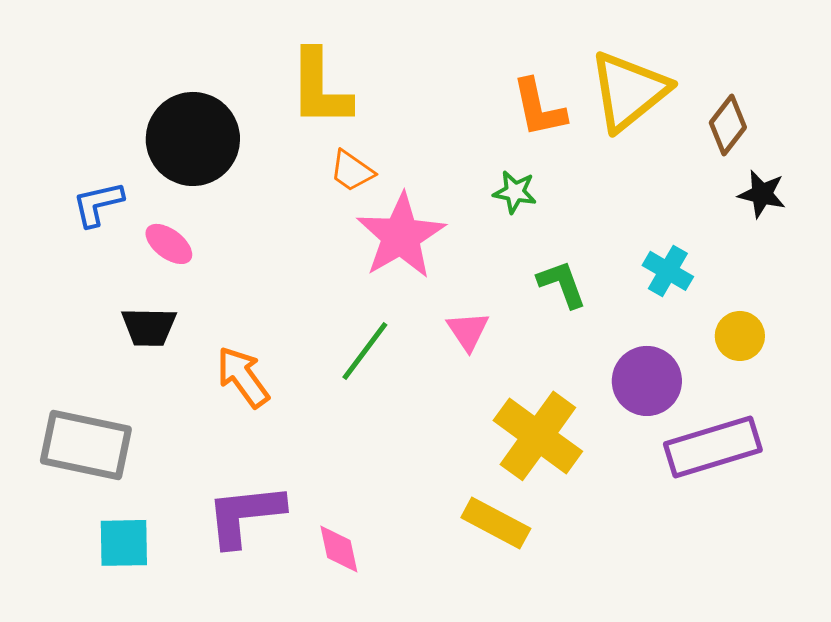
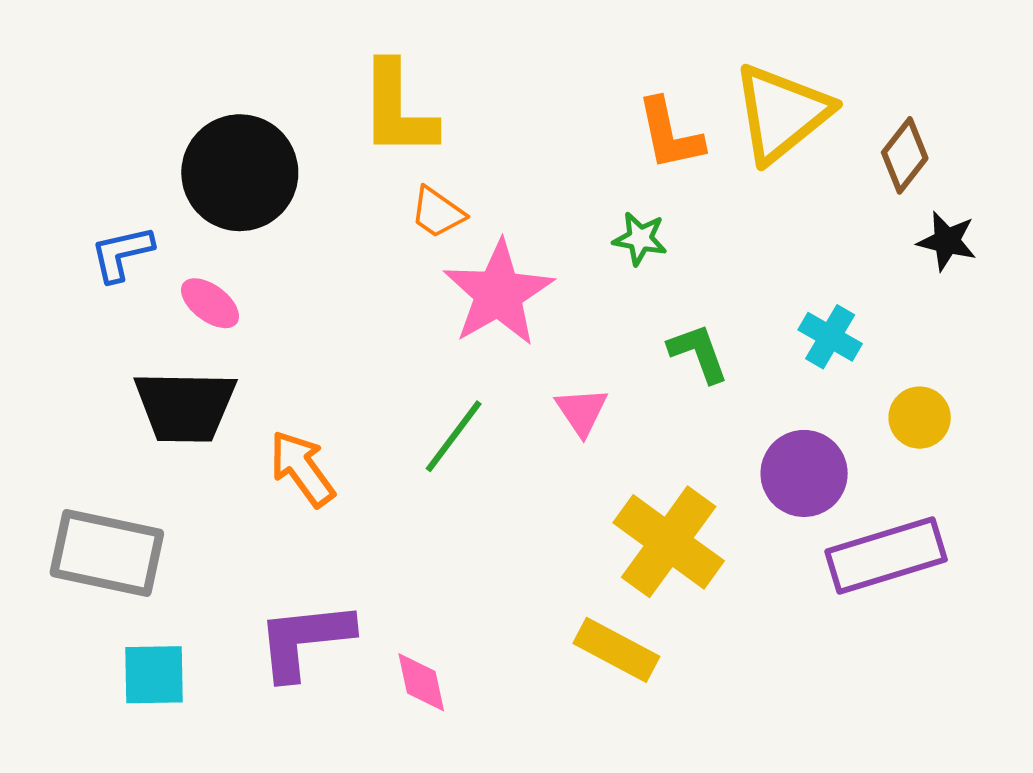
black trapezoid: (149, 327) -> (185, 406), size x1.5

